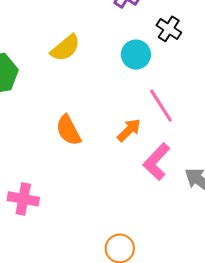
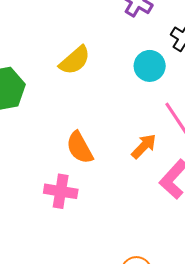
pink cross: (23, 199) -> (61, 191), moved

